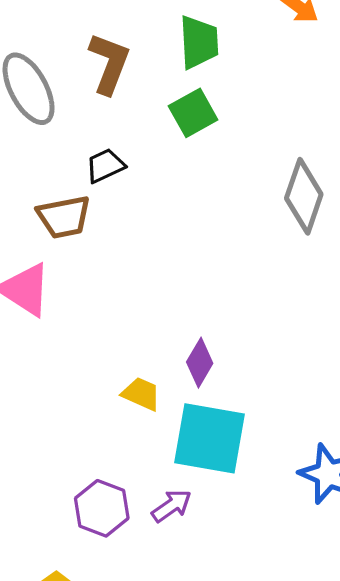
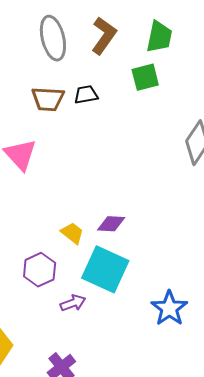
brown trapezoid: (64, 217) -> (48, 99), moved
purple diamond: (200, 363) -> (111, 224), turned 48
purple hexagon: (102, 508) -> (40, 270), moved

